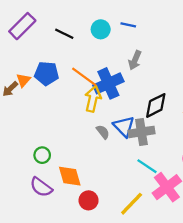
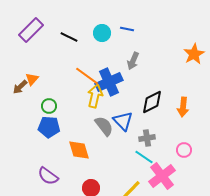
blue pentagon: (47, 73) -> (49, 127), moved
gray semicircle: (103, 132) -> (104, 126), size x1.5
gray cross: (141, 132) -> (147, 138), moved, size x0.7
green circle: (42, 155) -> (49, 106), moved
orange diamond: (70, 176) -> (79, 150), moved

